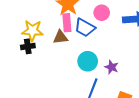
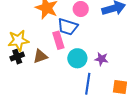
pink rectangle: (67, 23) -> (58, 40), moved
brown triangle: (60, 37) -> (40, 56), moved

